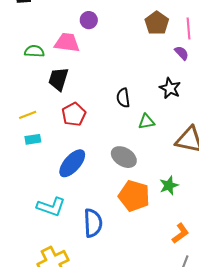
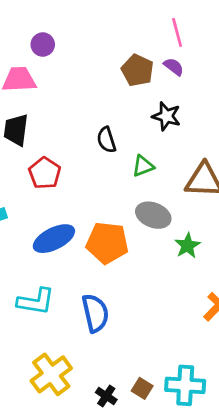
brown pentagon: (157, 23) -> (137, 70), moved
gray ellipse: (124, 157) -> (153, 215), moved
blue ellipse: (72, 163) -> (54, 239), turned 32
orange pentagon: (134, 196) -> (107, 243), moved

